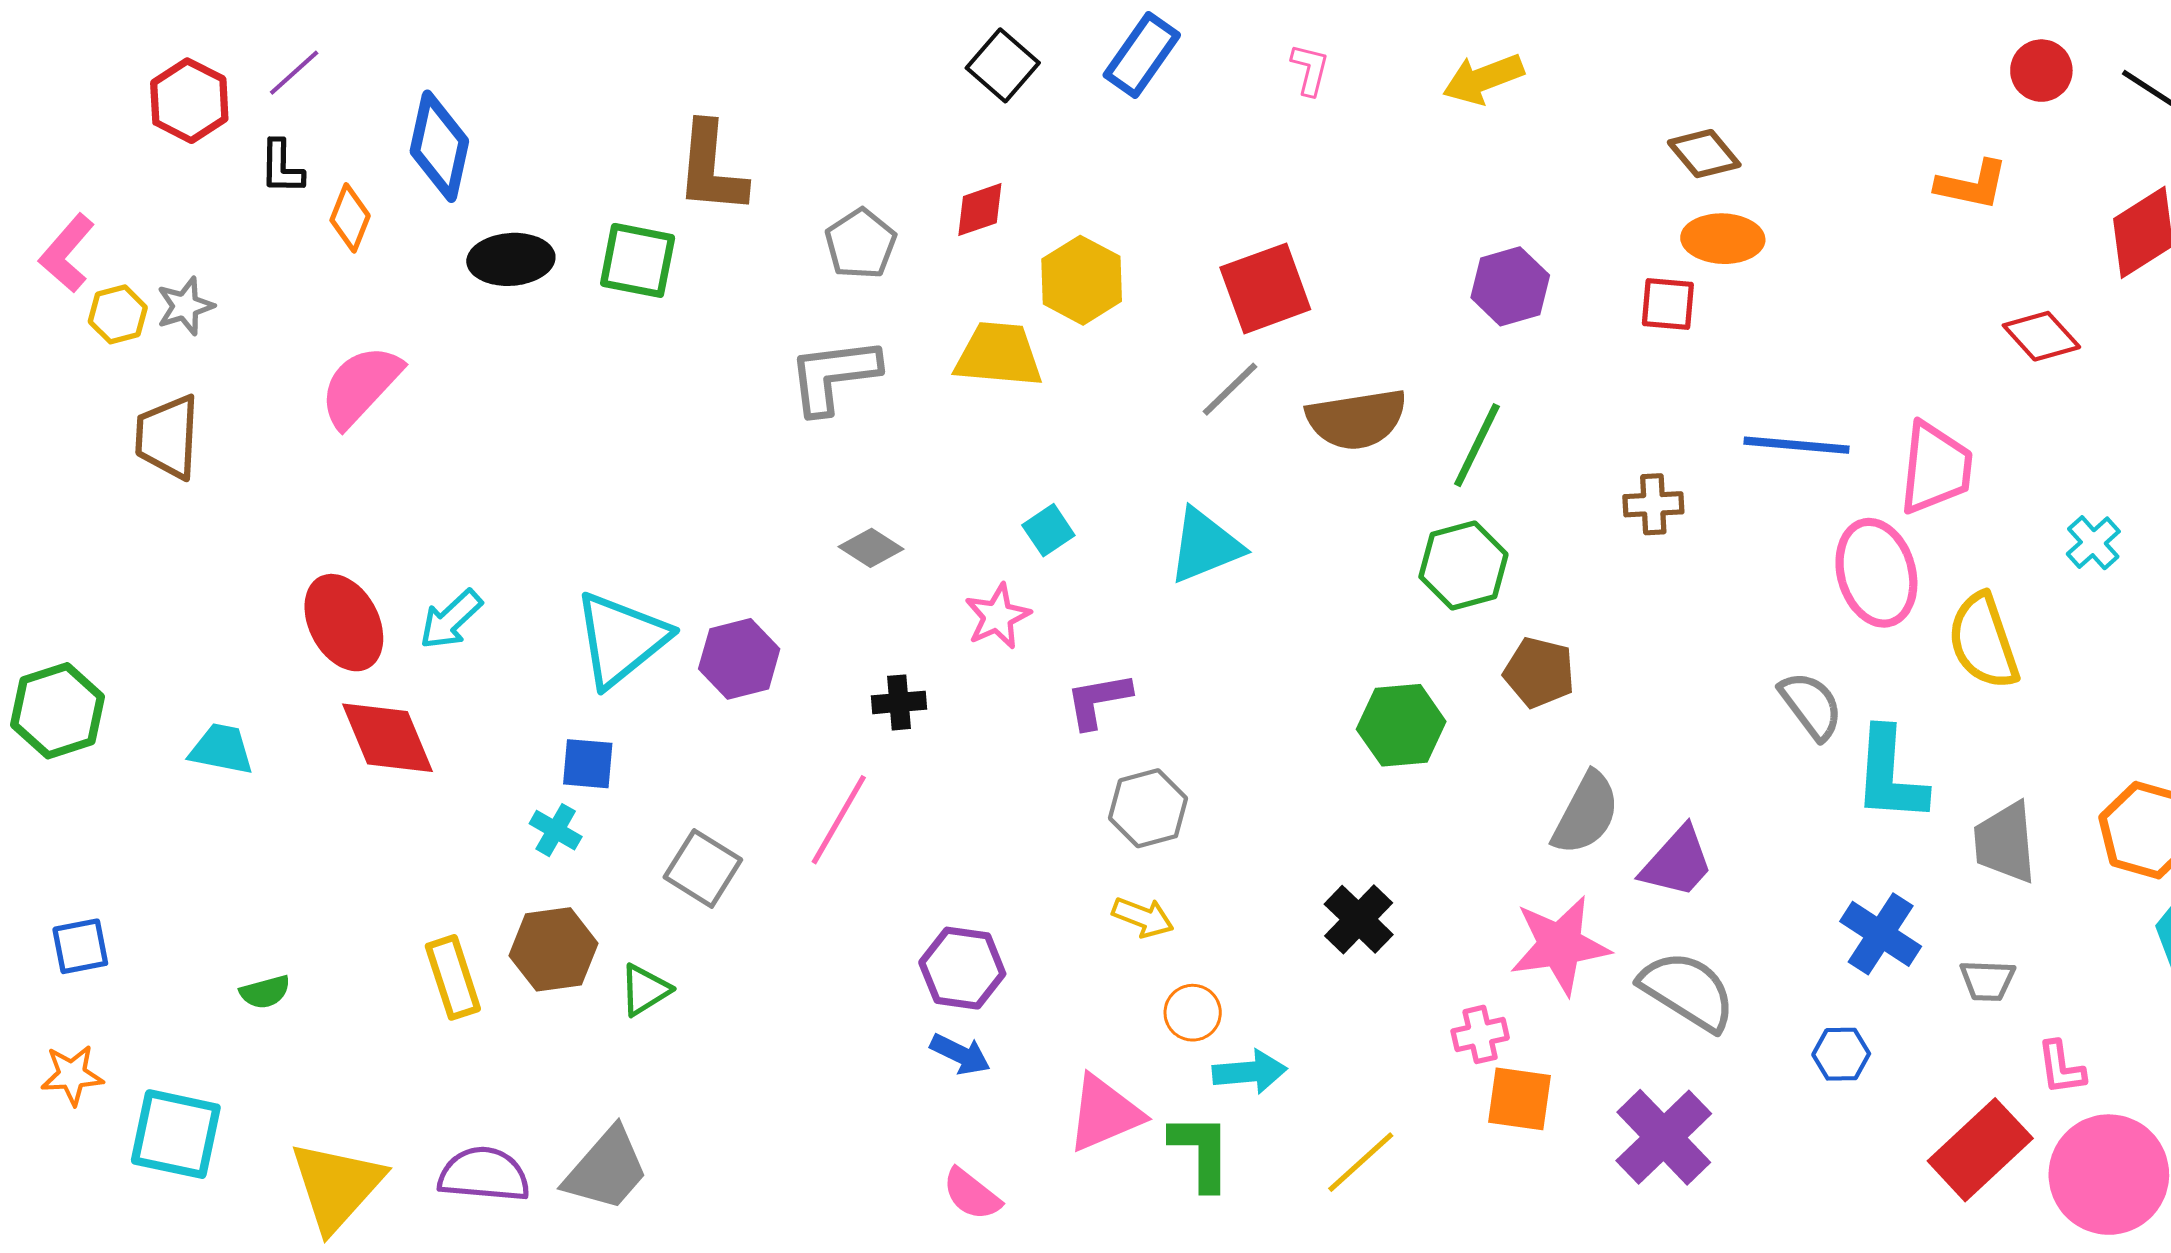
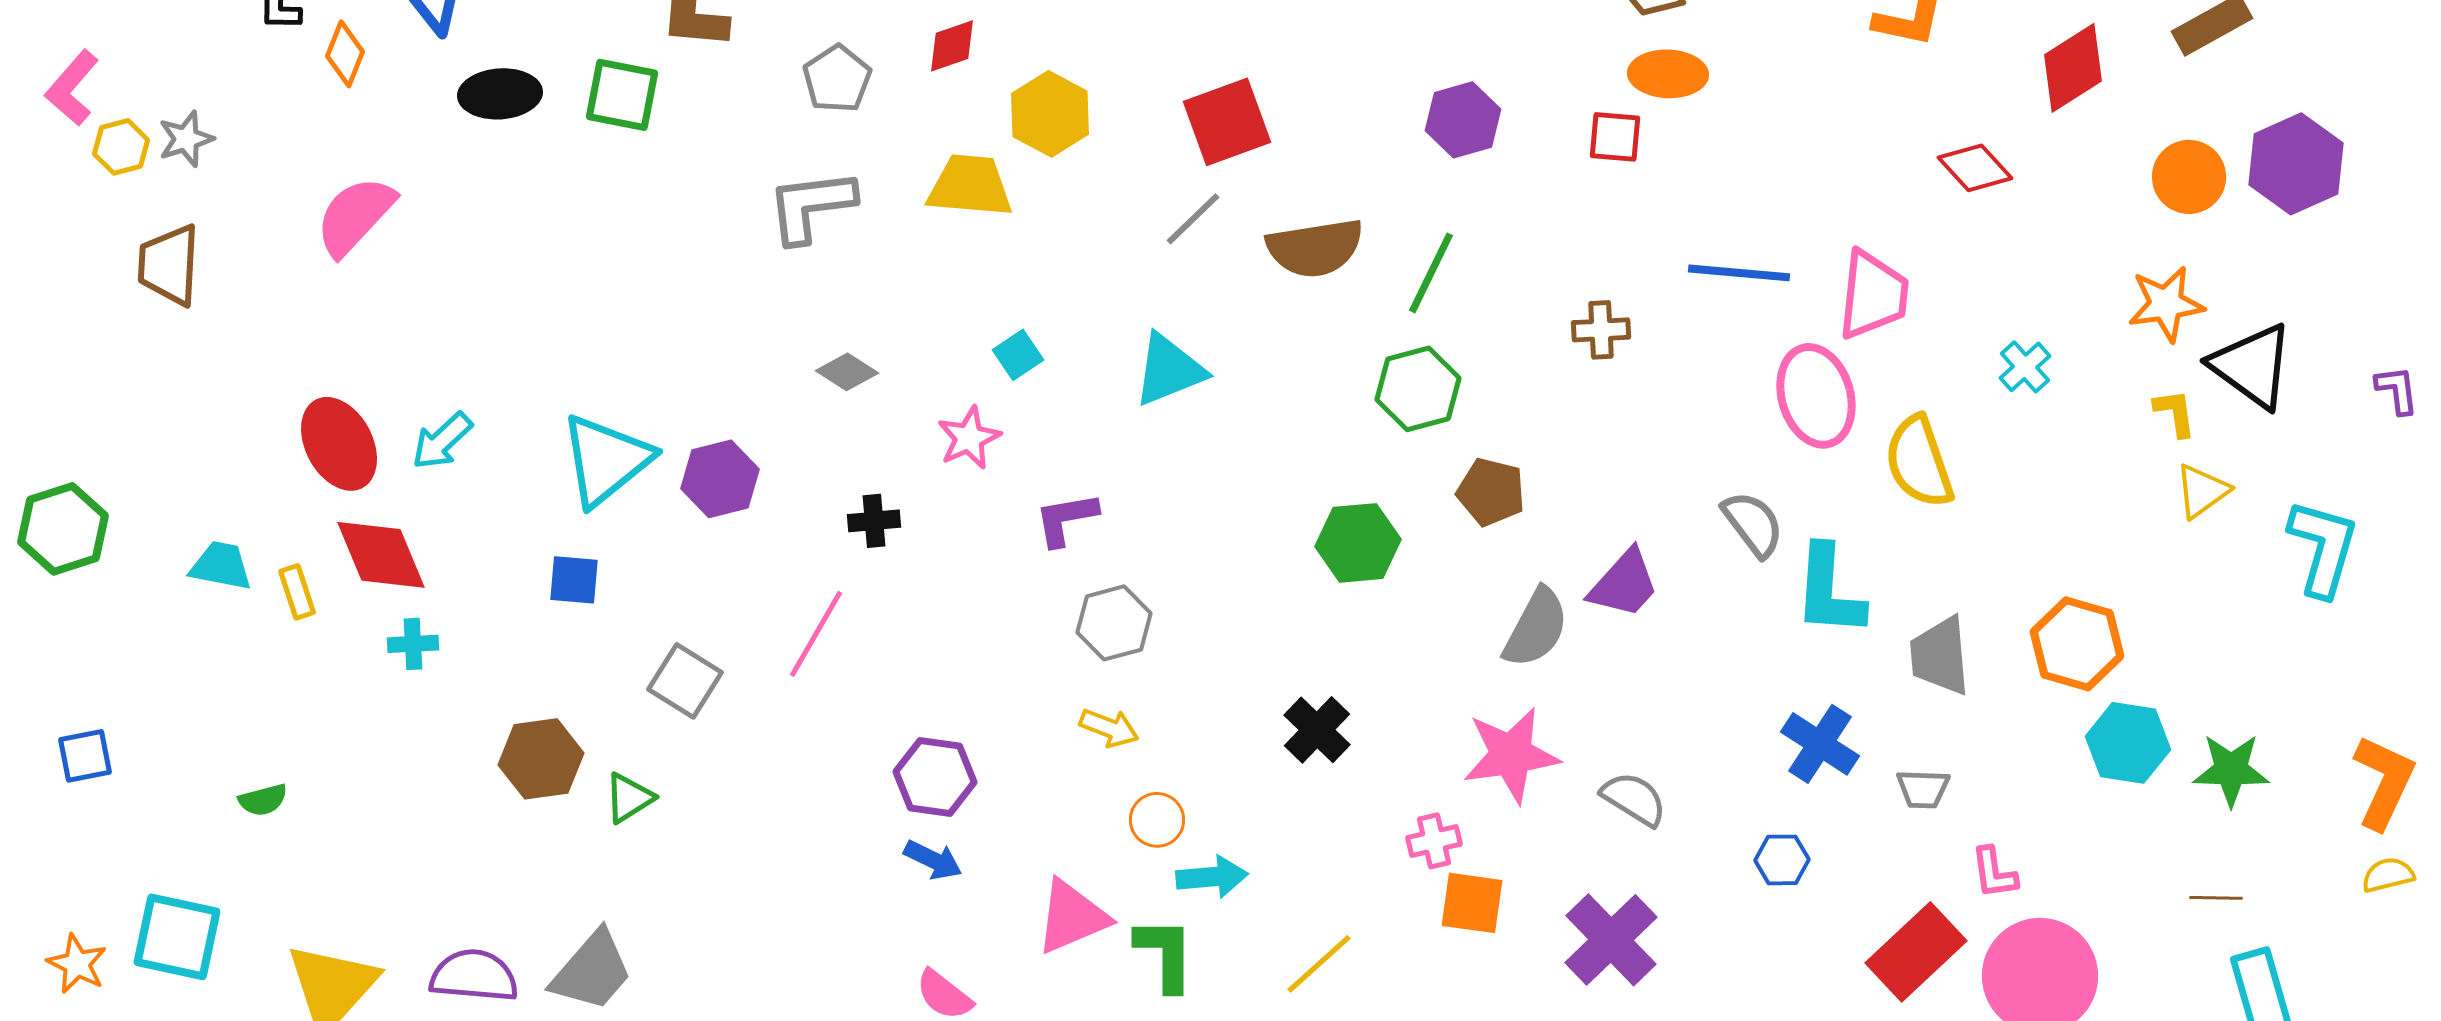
cyan cross: (556, 830) -> (413, 644), moved, turned -33
purple trapezoid: (1677, 862) -> (1624, 584), moved
yellow rectangle: (453, 977) -> (297, 592), moved, size x0.7
gray semicircle: (1688, 991) -> (1634, 799), size x0.7
orange star: (72, 1075) -> (77, 964), moved, turned 30

